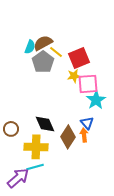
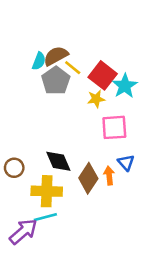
red square: (79, 58) -> (103, 75), turned -30
pink square: (88, 84) -> (114, 127), moved
cyan star: (96, 100) -> (125, 86), moved
blue triangle: (87, 123) -> (126, 163), moved

